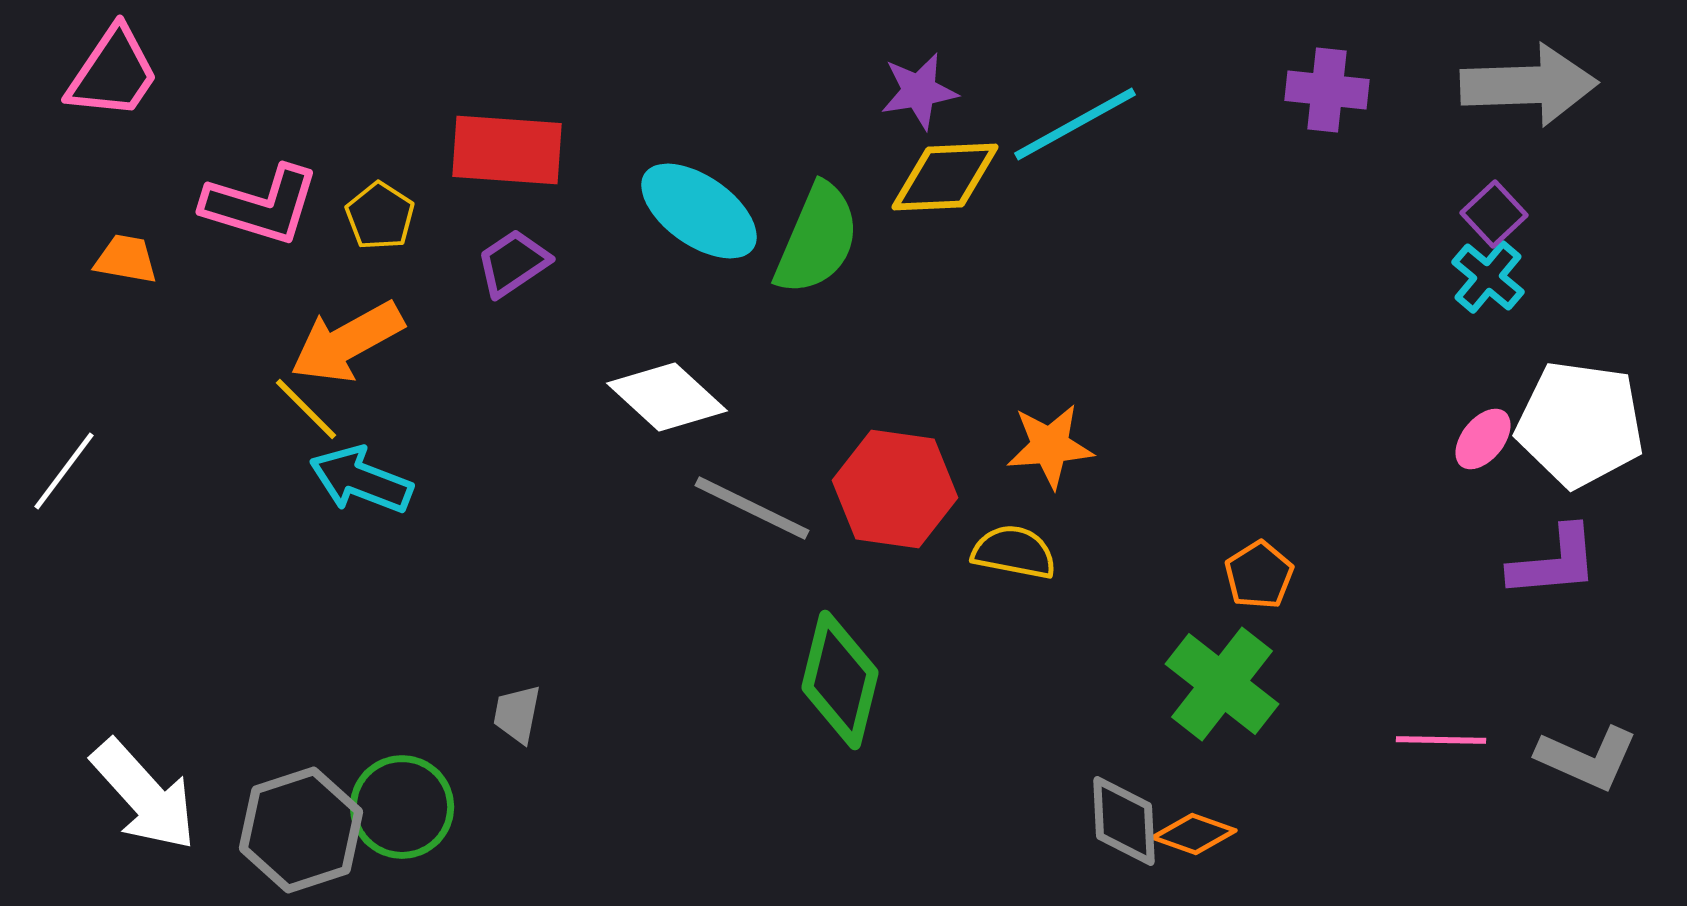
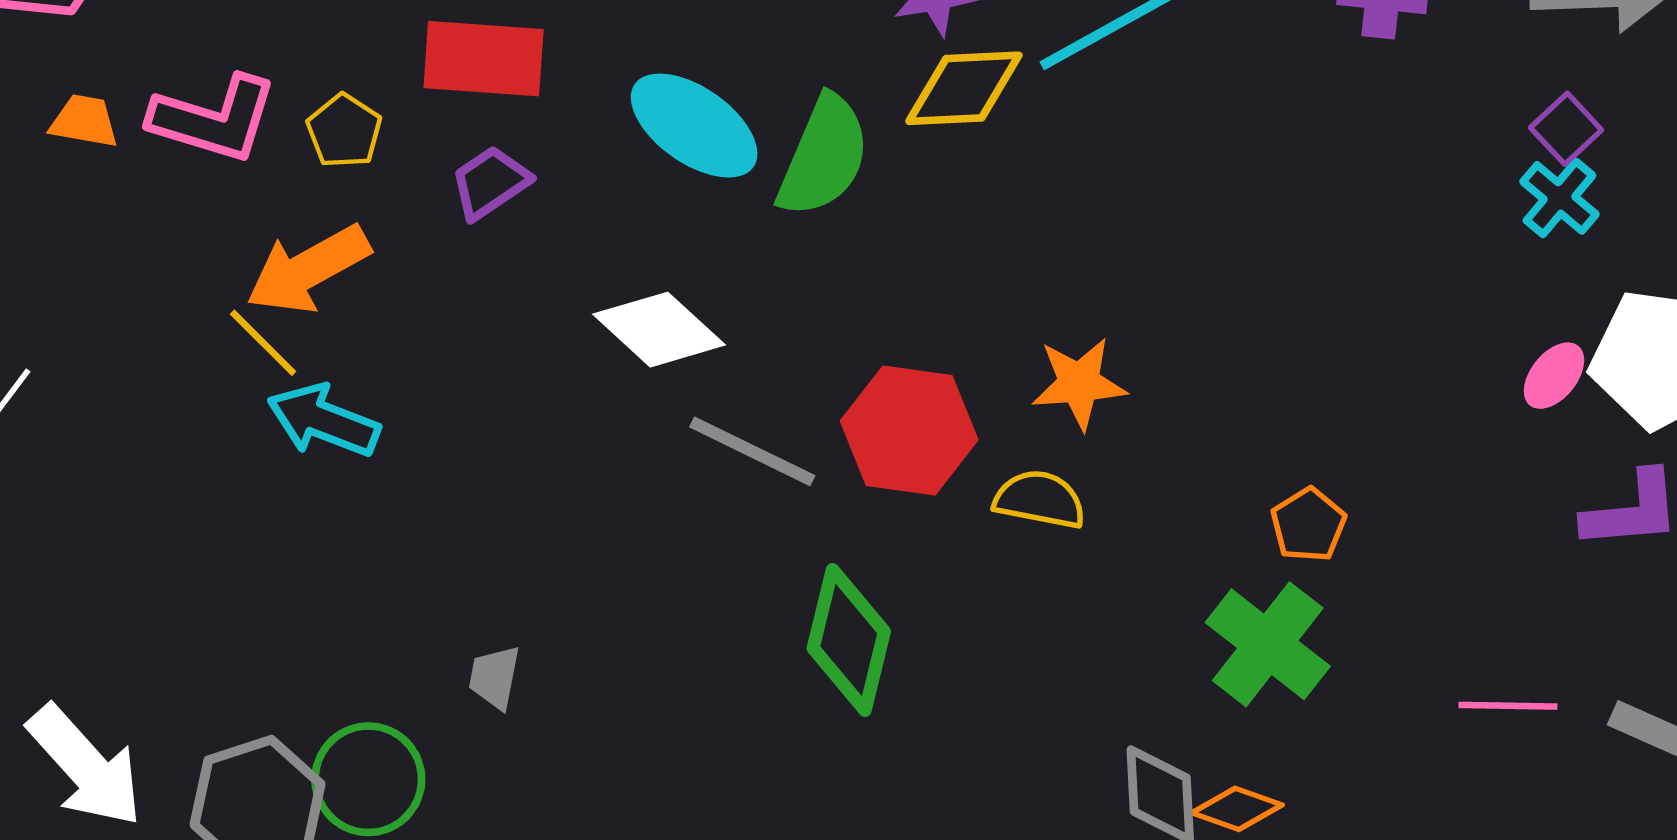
orange trapezoid: (126, 259) -> (84, 121), moved

